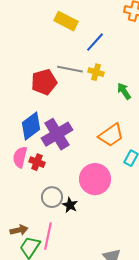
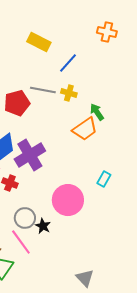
orange trapezoid: (111, 135) -> (85, 129), moved
pink line: (48, 236) -> (21, 242), moved, turned -48

